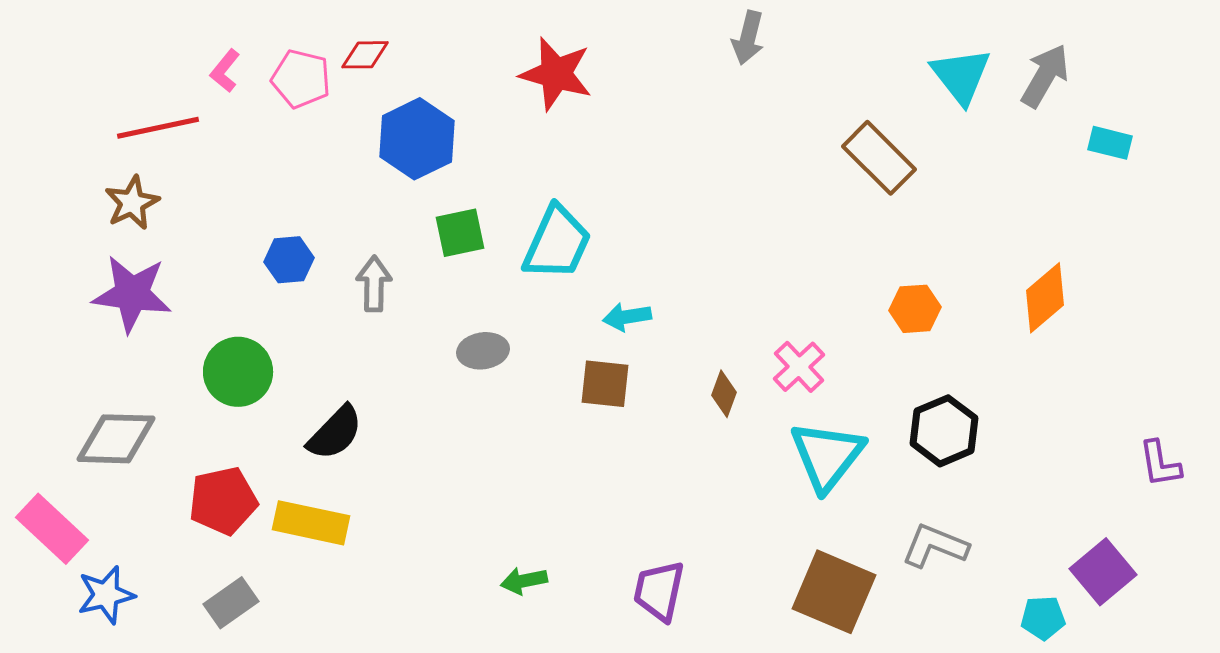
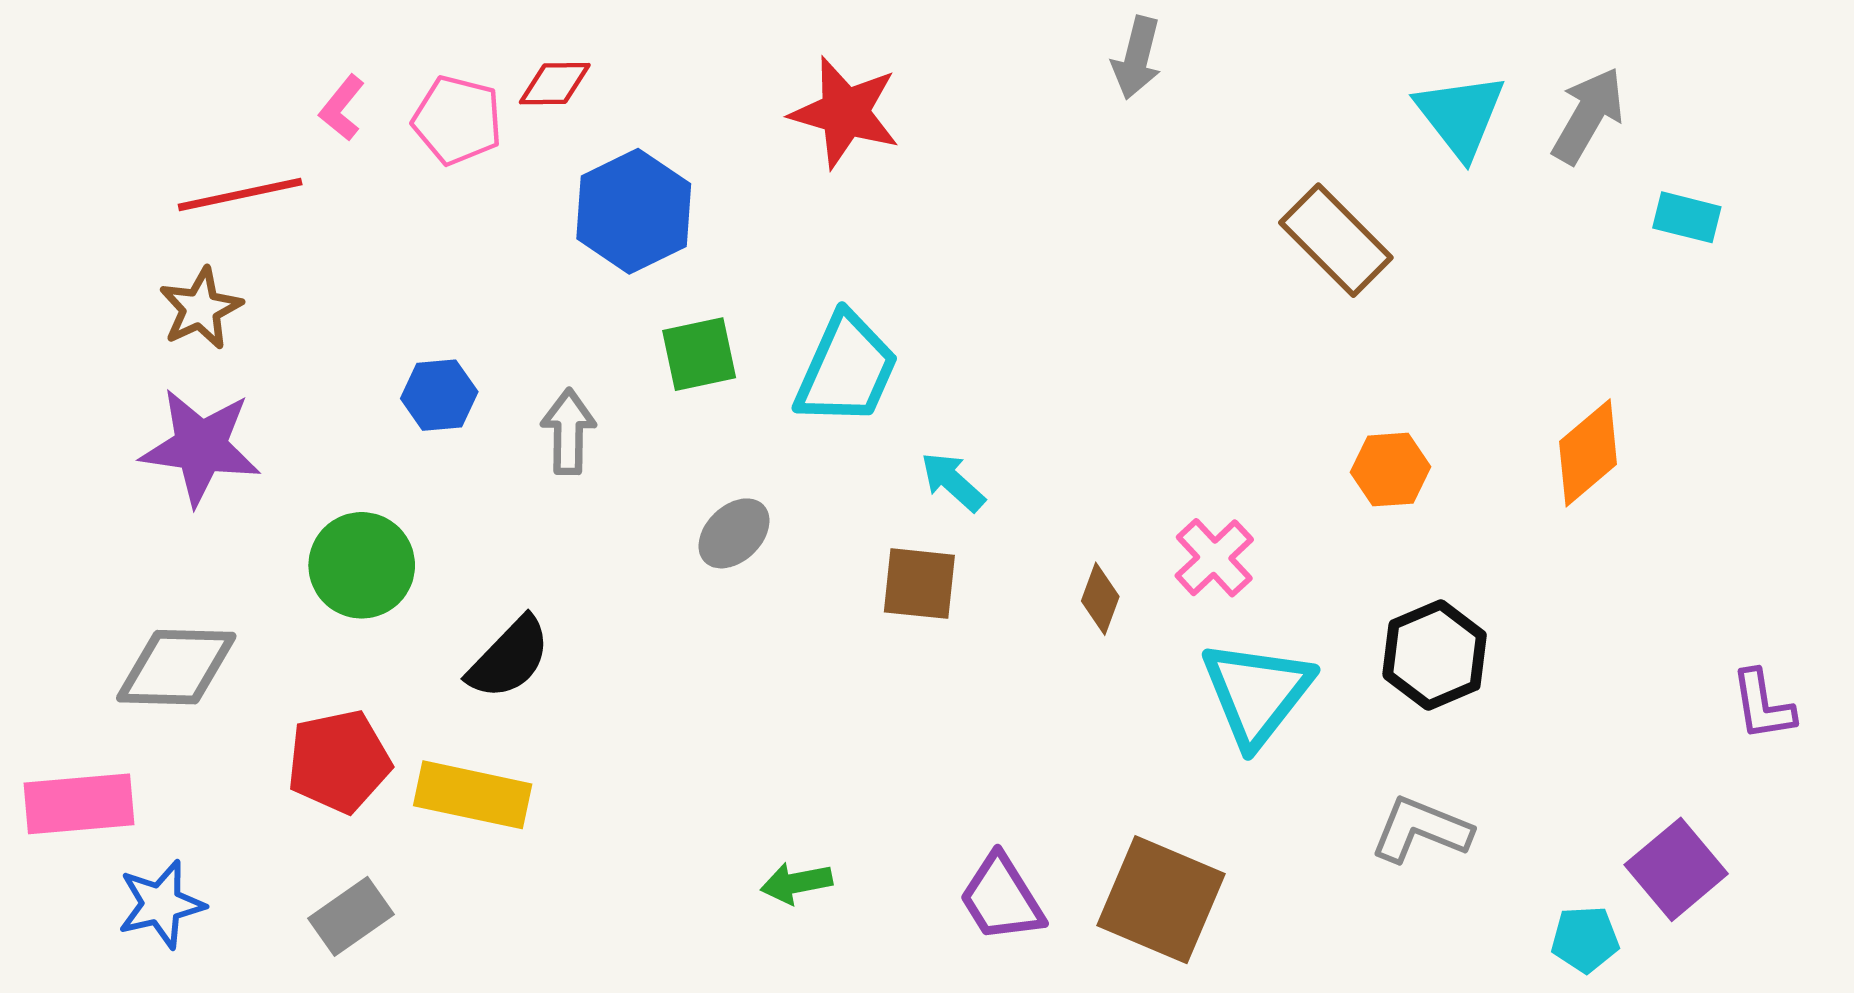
cyan arrow: (627, 317) -> (953, 482), turned 51
gray ellipse: (483, 351) -> (734, 533), turned -36
pink rectangle: (52, 529) -> (79, 804), turned -48
purple trapezoid: (659, 591) -> (1001, 898), turned -44
brown square: (834, 592) -> (1161, 900), moved

